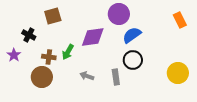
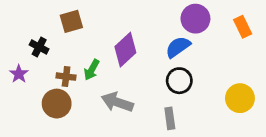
purple circle: (119, 14) -> (195, 19), moved
purple diamond: (93, 37) -> (125, 50), turned -35
gray arrow: (87, 76) -> (117, 102), size x1.6
gray rectangle: (116, 77) -> (170, 118), moved

